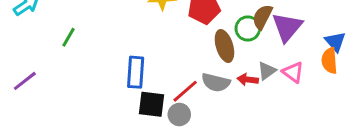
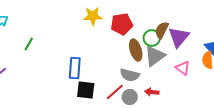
gray triangle: (267, 71) -> (155, 56), moved, size x1.6
red arrow: (248, 80) -> (152, 92), moved
red line: (185, 91) -> (115, 92), moved
gray circle: (179, 114) -> (130, 97), moved

